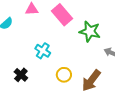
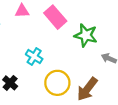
yellow circle: (64, 75) -> (57, 83), size x1.5

